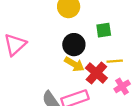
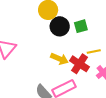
black circle: (74, 45) -> (60, 26), moved

